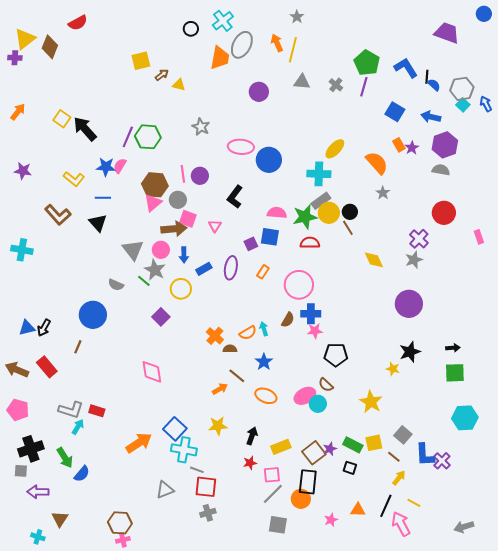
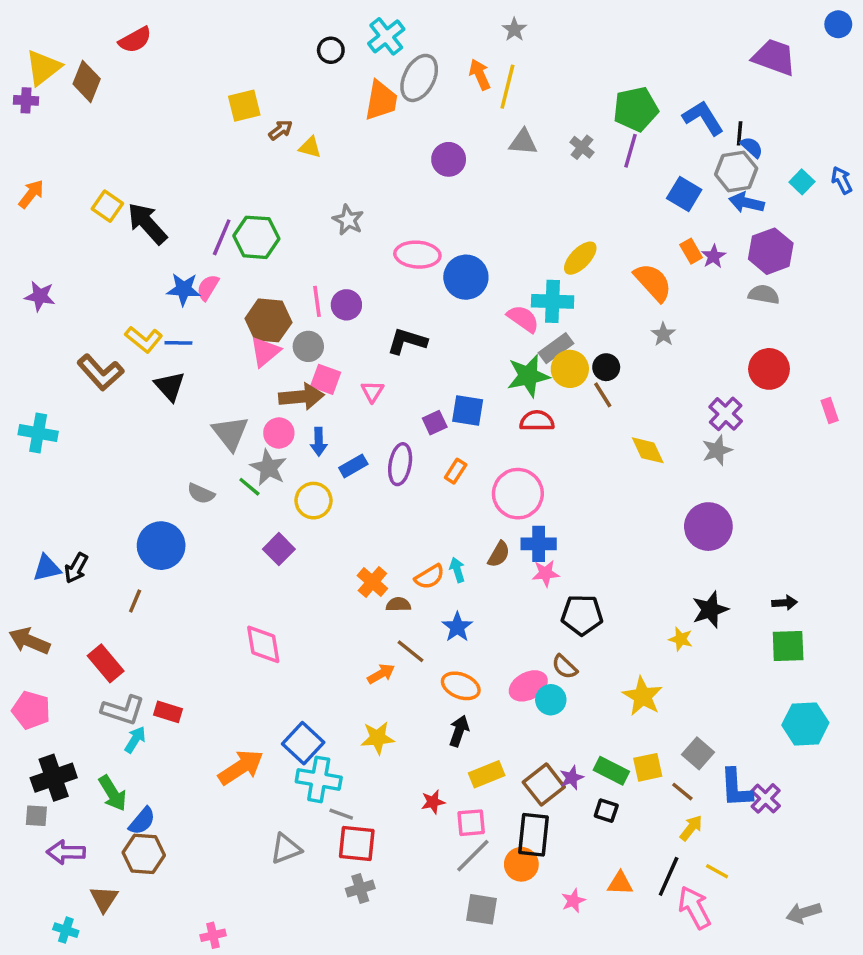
green pentagon: (367, 63) -> (636, 109), turned 30
gray hexagon: (462, 89) -> (736, 171), moved
yellow L-shape: (74, 179) -> (144, 339), moved
black L-shape: (235, 197) -> (407, 341), turned 70
pink semicircle: (277, 213) -> (523, 319), moved, turned 30
red rectangle: (47, 367) -> (106, 663), moved
black arrow: (252, 436) -> (459, 731), moved
brown hexagon: (120, 523) -> (144, 854), moved

